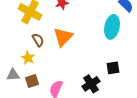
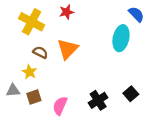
brown semicircle: (38, 40) -> (40, 52), turned -32
black square: (113, 68) -> (131, 94), moved, turned -32

